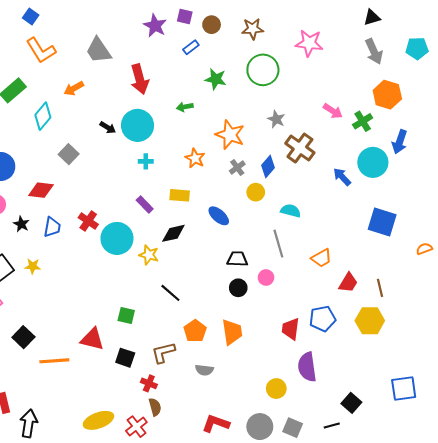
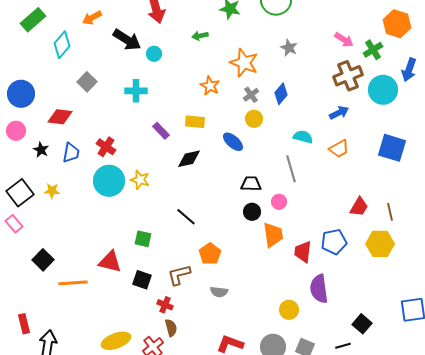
cyan circle: (138, 125) -> (154, 54), size x0.5
black arrow: (108, 127) -> (127, 40), moved, size x1.8
brown cross: (300, 148) -> (348, 76), moved, turned 32
cyan cross: (146, 161) -> (136, 91), moved, size x1.5
blue arrow: (342, 177) -> (339, 113), moved, turned 108
yellow circle: (256, 192) -> (254, 119), moved
cyan circle: (117, 238) -> (109, 181), moved
yellow star: (149, 255) -> (140, 180), moved
orange trapezoid: (321, 258) -> (339, 149), moved
orange trapezoid: (232, 332) -> (273, 235), moved

